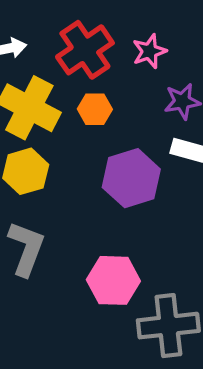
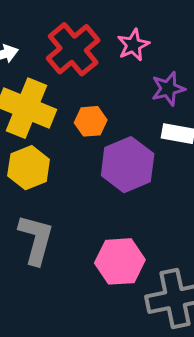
orange hexagon: (95, 109) -> (91, 121), moved

